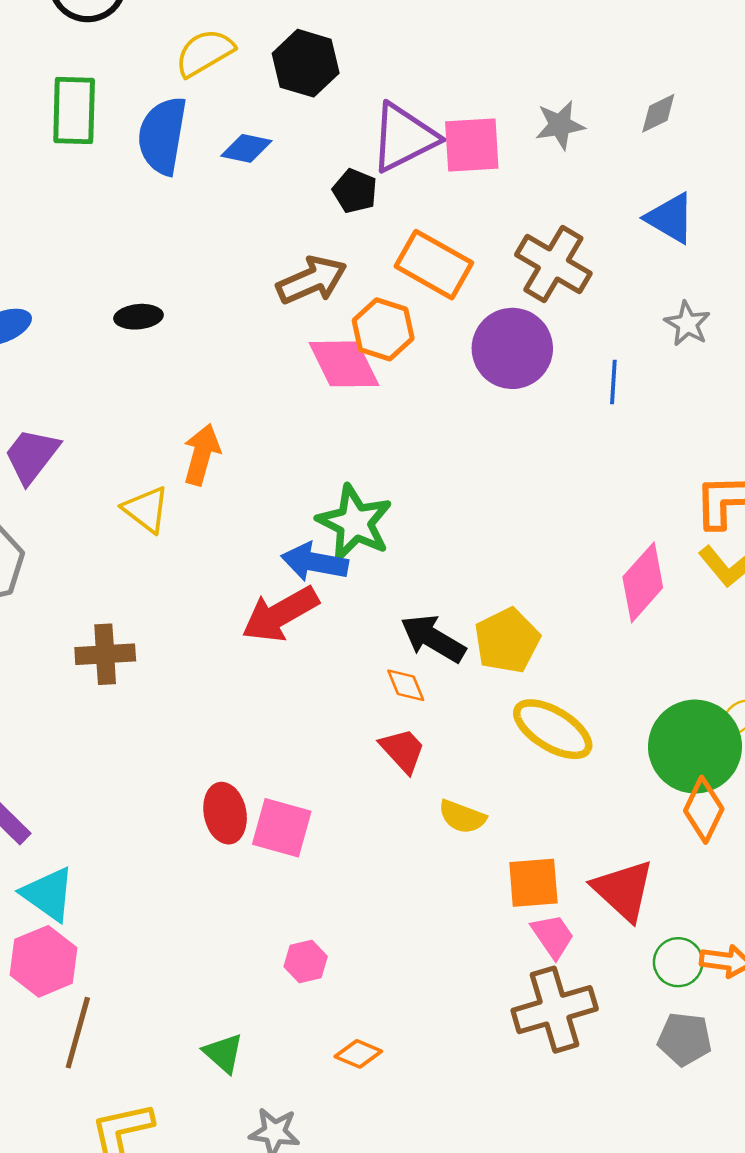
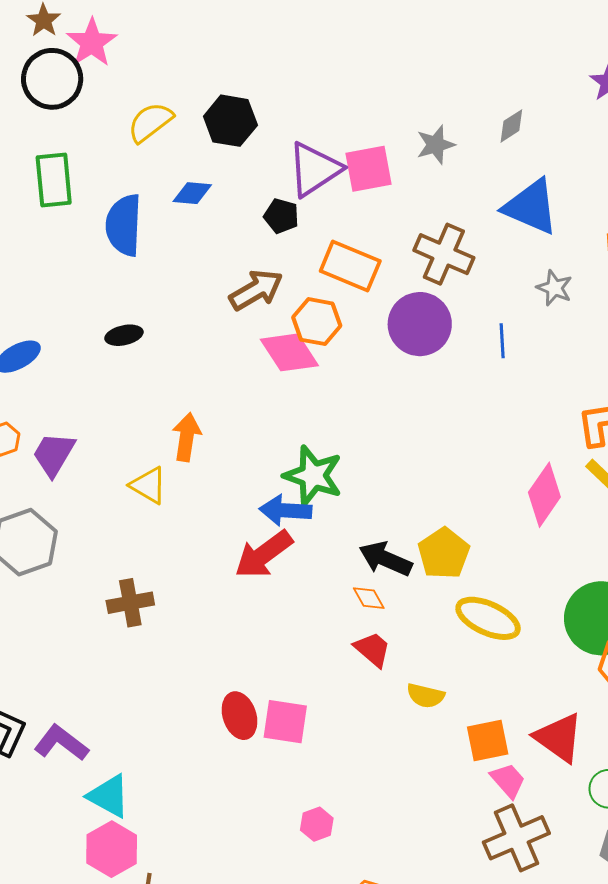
blue semicircle: (162, 136) -> (124, 225), moved
blue triangle: (670, 218) -> (531, 207), size x1.4

